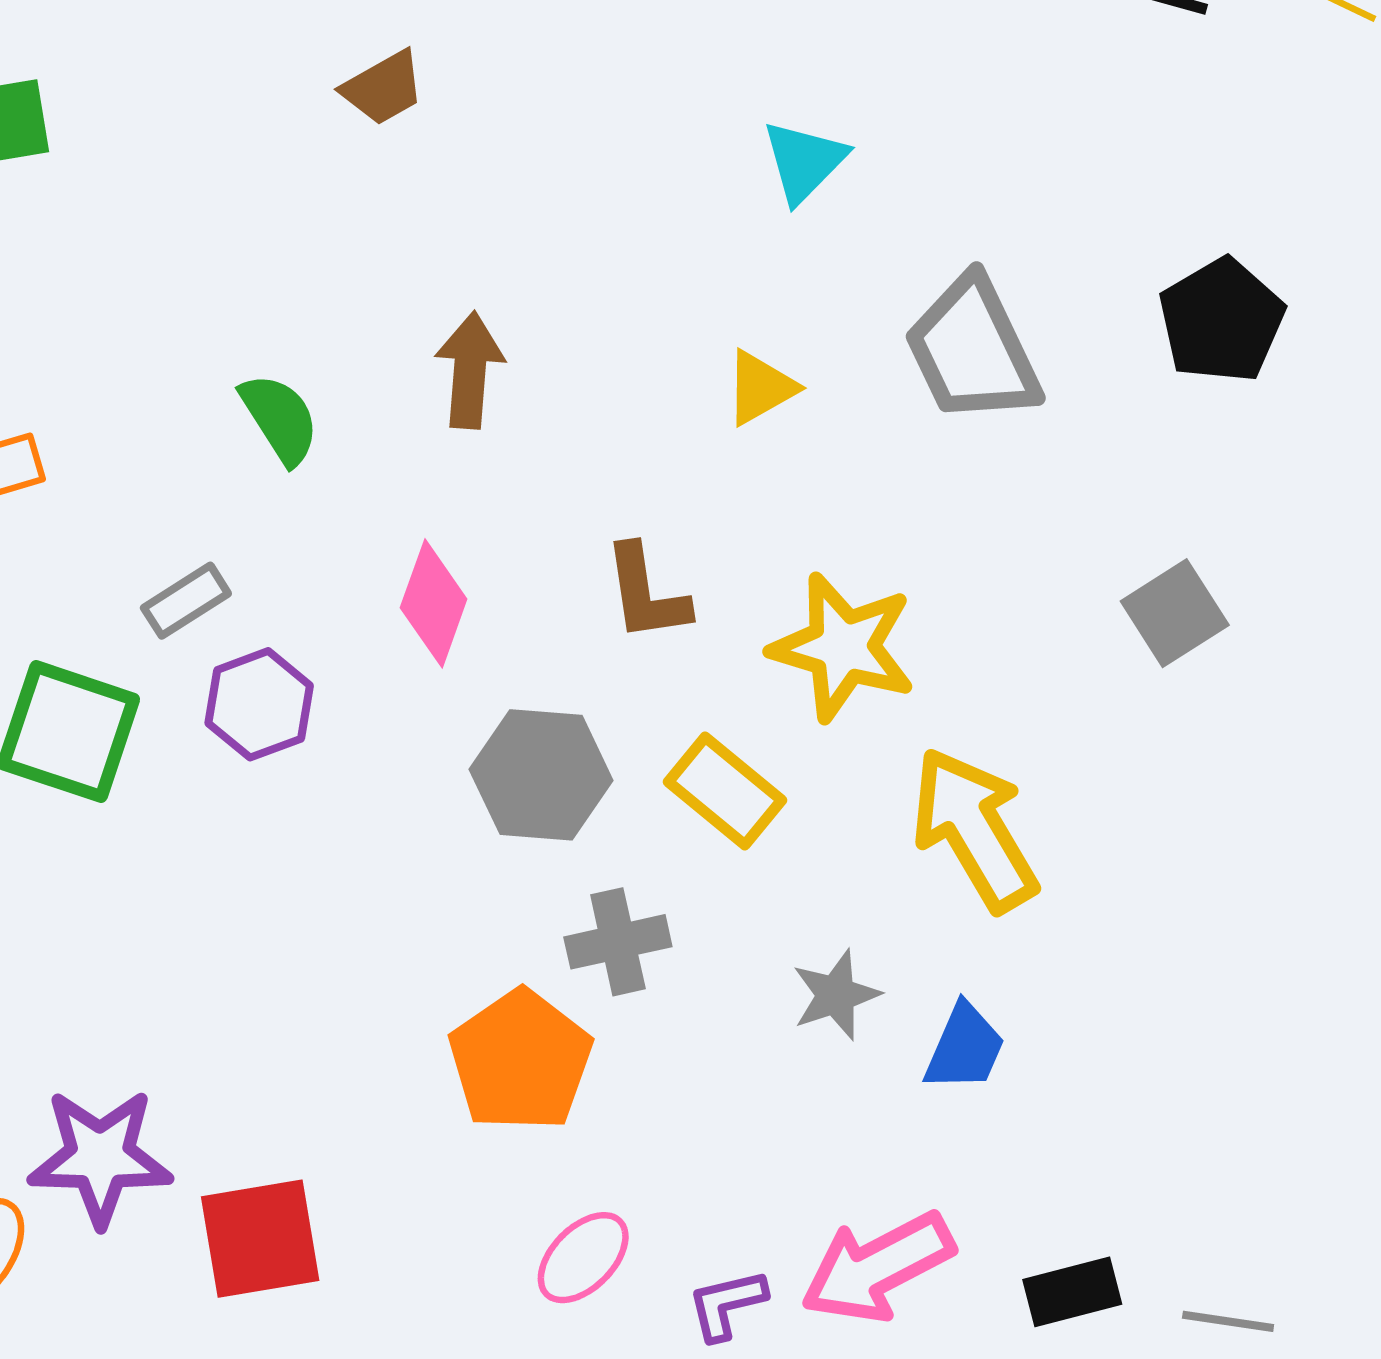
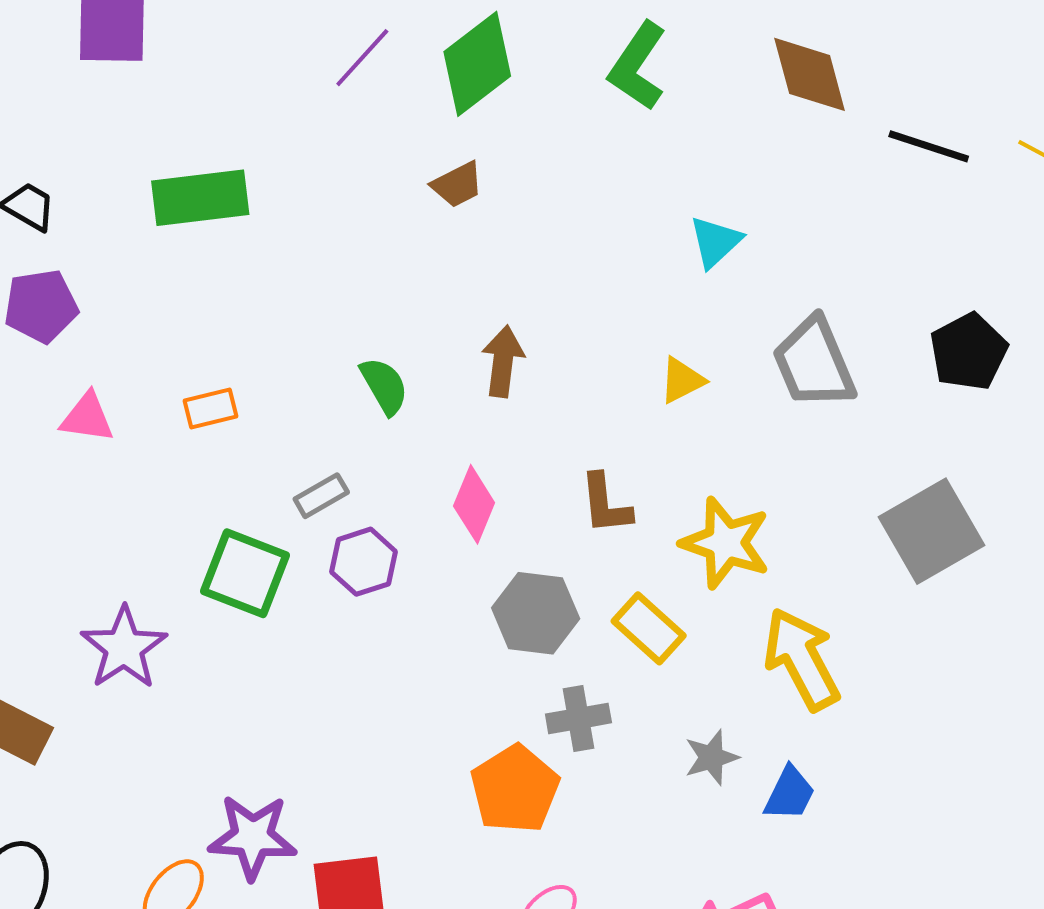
gray square: (1175, 613) -> (931, 531), size x1.6

